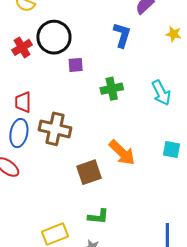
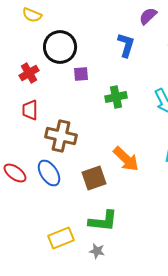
red cross: (22, 47) -> (29, 73), moved
blue ellipse: (19, 133) -> (49, 173), moved, turned -44
green L-shape: (98, 217) -> (103, 221), size x1.4

